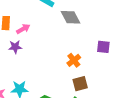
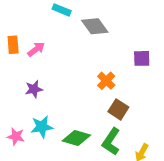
purple star: (15, 47) -> (34, 89), moved
brown square: (80, 84) -> (118, 109), turned -35

